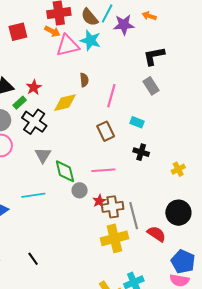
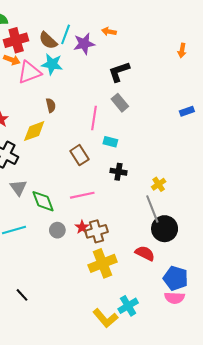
pink line: (111, 96) -> (94, 118), moved
gray circle: (80, 190) -> (57, 230), moved
gray line: (134, 216) -> (152, 209), moved

